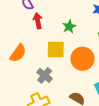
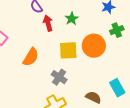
green star: (69, 27) -> (72, 19), moved
orange circle: (83, 59) -> (94, 46), moved

